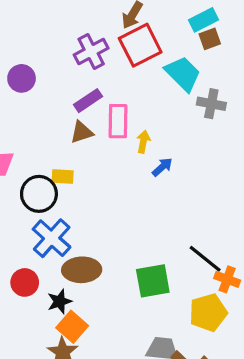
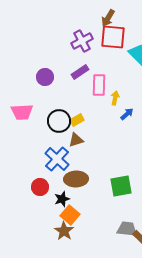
red square: (140, 45) -> (113, 37), turned 32
purple circle: (22, 78) -> (45, 77), moved
brown triangle: (82, 132) -> (76, 140), moved
yellow rectangle: (63, 176) -> (77, 120), moved, turned -32
black circle: (39, 194) -> (59, 121), moved

